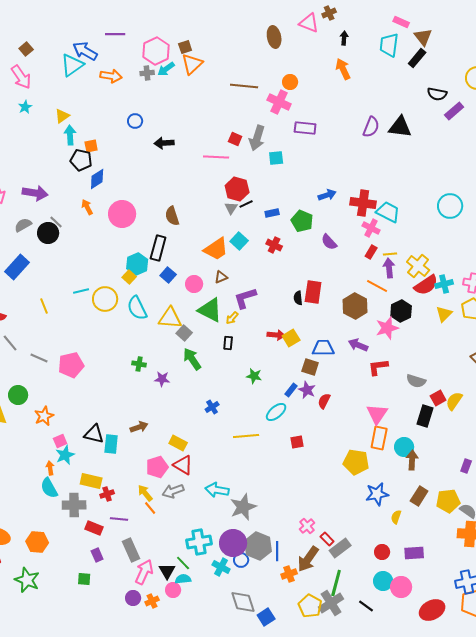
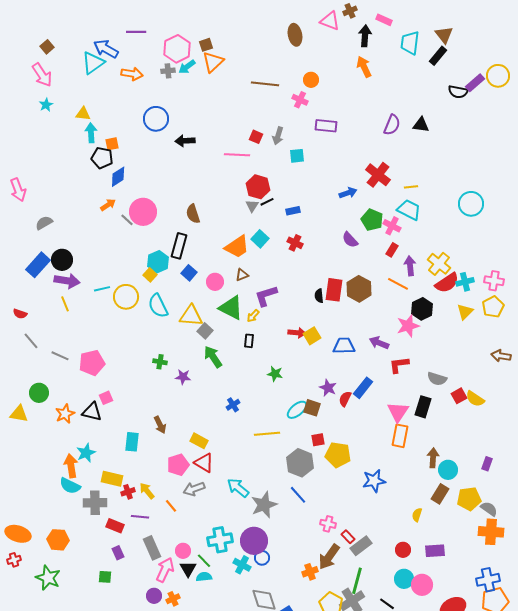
pink rectangle: (401, 22) -> (384, 20), moved
black arrow: (344, 38) -> (365, 36), size x1.5
pink cross: (279, 102) -> (300, 100), size x0.7
purple rectangle: (454, 111) -> (475, 83), moved
yellow triangle: (62, 116) -> (83, 114), turned 42
blue circle: (135, 121) -> (156, 119), size x1.6
black triangle: (400, 127) -> (421, 125), size x0.7
gray arrow: (257, 138) -> (278, 136), size x0.7
purple arrow: (35, 193) -> (67, 281), moved
red cross: (363, 203) -> (378, 175), moved, turned 30
orange arrow: (87, 207) -> (108, 205), turned 84
green pentagon: (302, 221) -> (372, 220), moved
gray line: (56, 222) -> (127, 220), moved
black circle: (48, 233) -> (62, 260), moved
yellow line: (390, 254) -> (411, 187), moved
brown hexagon: (355, 306) -> (359, 289), moved
brown square: (310, 367) -> (312, 408), moved
blue rectangle: (291, 390) -> (363, 388), moved, size x1.5
yellow semicircle: (454, 401) -> (475, 399), turned -90
black rectangle: (425, 416) -> (423, 407), moved
brown arrow: (139, 427) -> (160, 425), turned 84
black triangle: (94, 434) -> (92, 412), moved
pink square: (60, 441) -> (106, 398), moved
cyan circle: (404, 447) -> (448, 470), moved
yellow pentagon: (356, 462) -> (338, 455), moved
orange arrow: (50, 468) -> (71, 466), size x1.6
cyan semicircle: (49, 488) -> (70, 486), turned -35
cyan arrow: (217, 490) -> (238, 488), turned 30
yellow arrow: (145, 493) -> (147, 491), moved
blue star: (377, 494) -> (374, 481), moved
pink cross: (307, 526) -> (328, 524), turned -35
gray hexagon: (258, 546) -> (300, 463), moved
blue line: (277, 551) -> (298, 495), moved, turned -42
pink circle: (173, 590) -> (183, 551), moved

